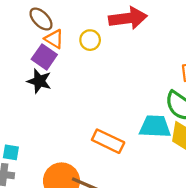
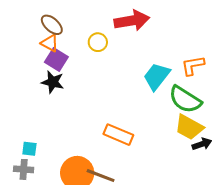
orange triangle: (54, 39) -> (50, 43), moved
cyan trapezoid: (155, 126) -> (157, 76), moved, turned -52

